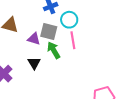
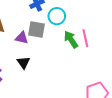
pink line: (73, 40) -> (85, 38), moved
green arrow: (54, 50) -> (71, 39), moved

